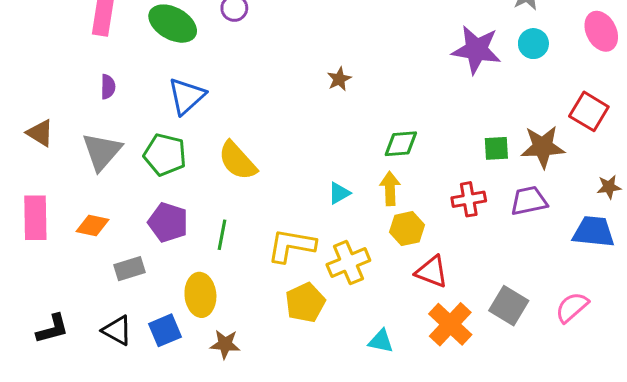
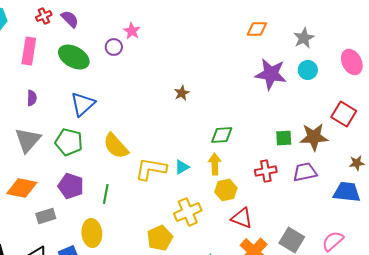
orange diamond: (92, 226) -> (22, 188), size x1.4
yellow L-shape: (291, 246) -> (151, 169), moved

